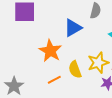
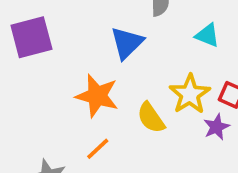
orange line: (54, 80) -> (98, 149), moved

